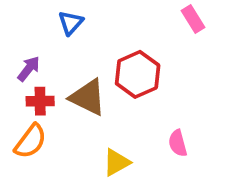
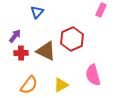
pink rectangle: (193, 19) -> (101, 10), turned 56
orange semicircle: (31, 141) -> (29, 85), moved
pink semicircle: (178, 143) -> (93, 75), size x1.5

